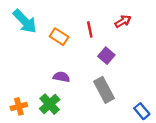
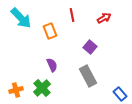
red line: (90, 30) -> (72, 15), moved
orange rectangle: (59, 37) -> (50, 31), turned 35
purple semicircle: (61, 77) -> (52, 65), turned 56

